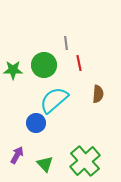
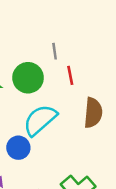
brown semicircle: (98, 94) -> (93, 113), size x1.4

